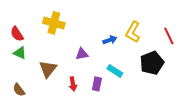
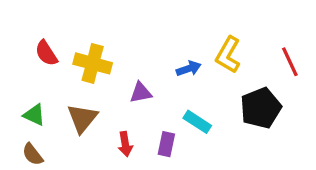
yellow cross: (54, 23) -> (93, 63), moved
red semicircle: (17, 34) -> (46, 53), moved
green triangle: (20, 53) -> (34, 115), moved

